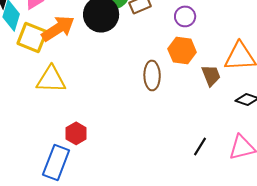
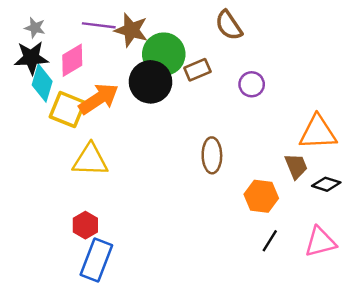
orange hexagon: (182, 50) -> (261, 196), moved
brown trapezoid: (211, 75) -> (296, 166), moved
red hexagon: (76, 133) -> (85, 225), moved

